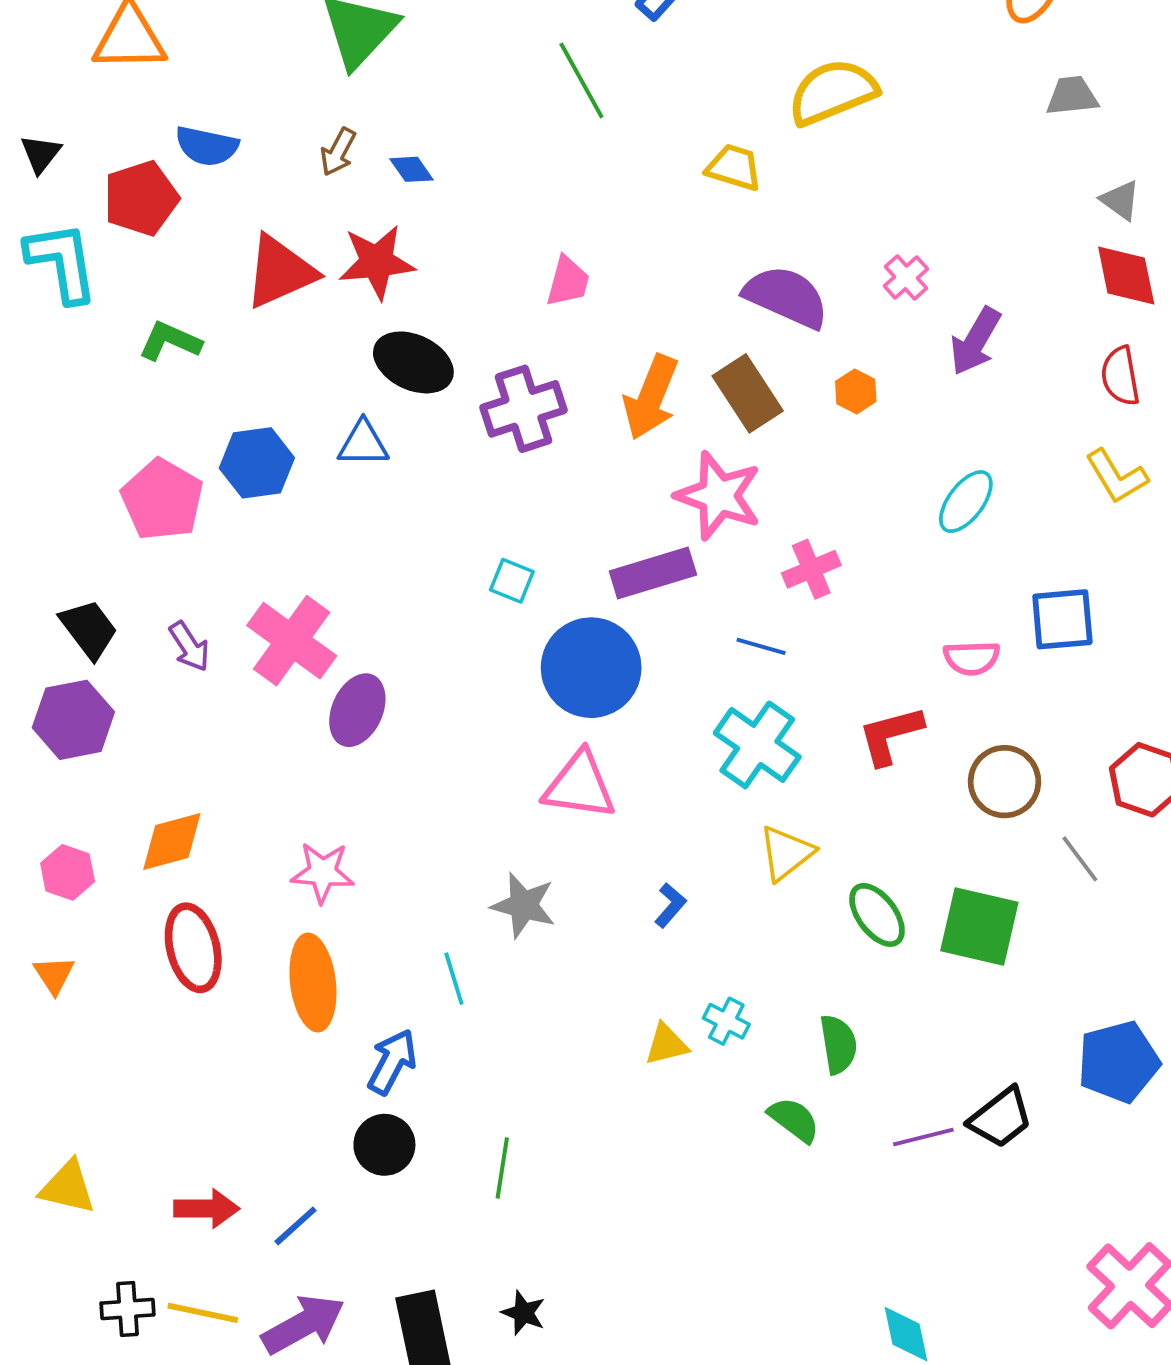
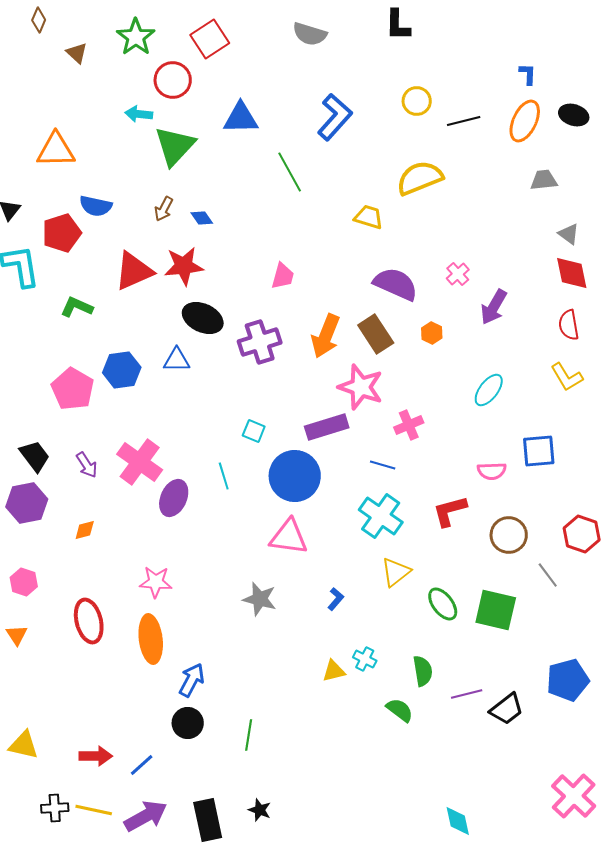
orange diamond: (172, 842) -> (85, 530), moved, size x0.6
cyan line: (454, 979) -> (224, 476), moved
purple line: (923, 1137) -> (467, 694), moved

